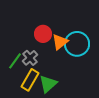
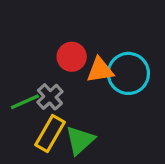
orange triangle: (60, 42) -> (100, 70), turned 30
green line: (15, 61) -> (25, 102), turned 30

